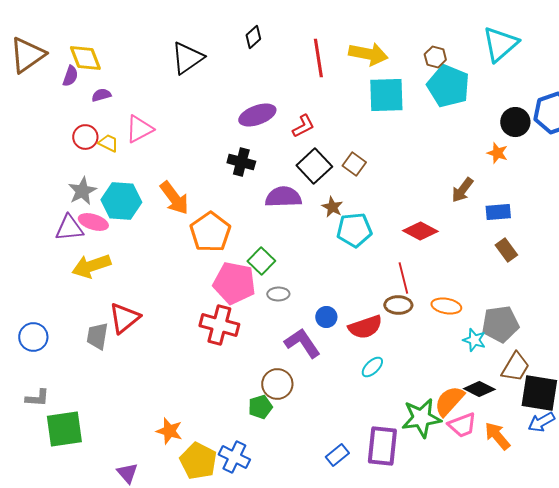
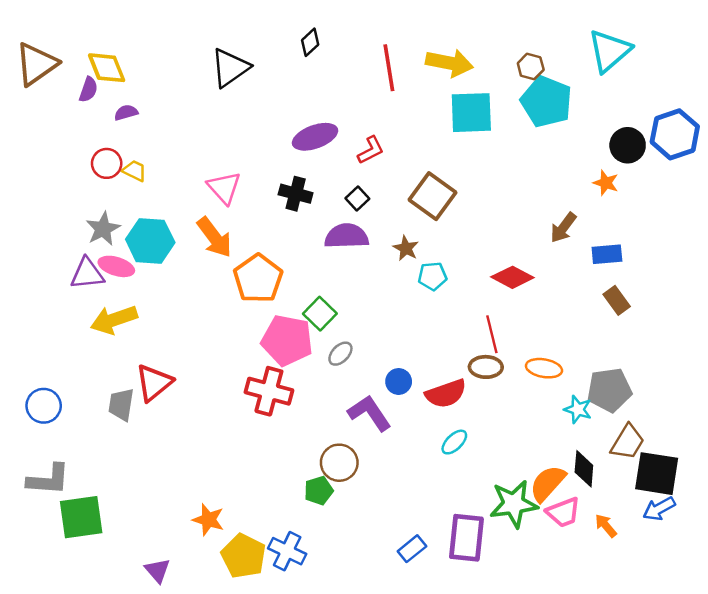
pink triangle: (139, 129) -> (224, 188), moved, turned -44
brown square: (354, 164) -> (433, 196), size x1.6
black square: (314, 166) -> (357, 199), moved, size x0.6
cyan pentagon: (354, 230) -> (433, 276), size x0.7
gray ellipse: (278, 294) -> (340, 354), turned -45
black diamond: (479, 389) -> (584, 469), turned 68
gray L-shape: (37, 398) -> (48, 480), size x1.5
orange arrow: (497, 436) -> (606, 526), size x0.7

